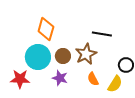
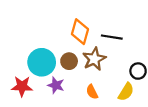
orange diamond: (46, 29) -> (80, 32), moved
purple star: (60, 78) -> (56, 85), moved
orange semicircle: (93, 79) -> (92, 92), moved

